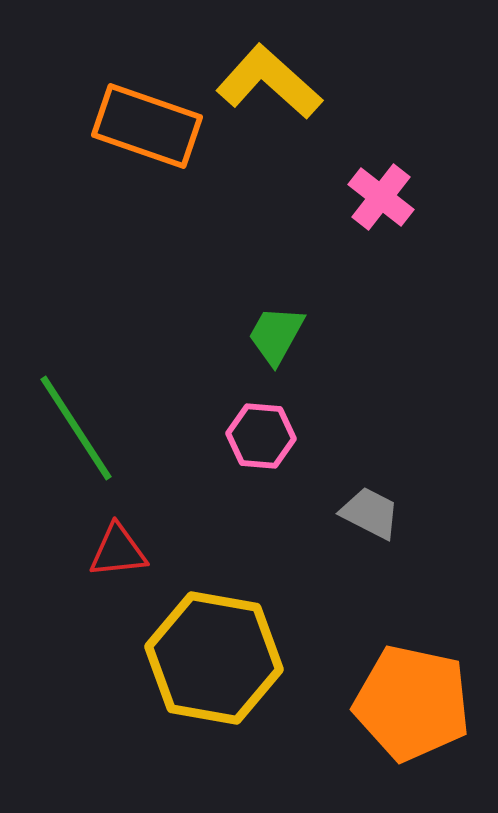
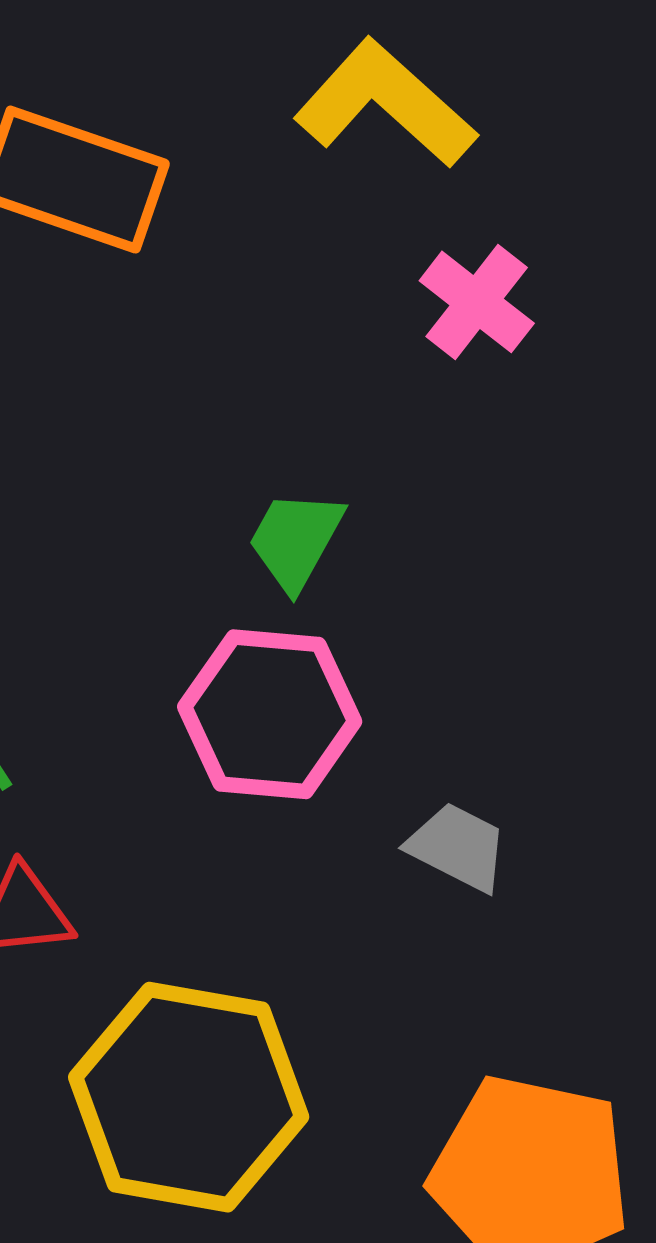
yellow L-shape: (269, 82) -> (385, 104), moved
pink hexagon: (261, 436) -> (270, 714), size x1.5

